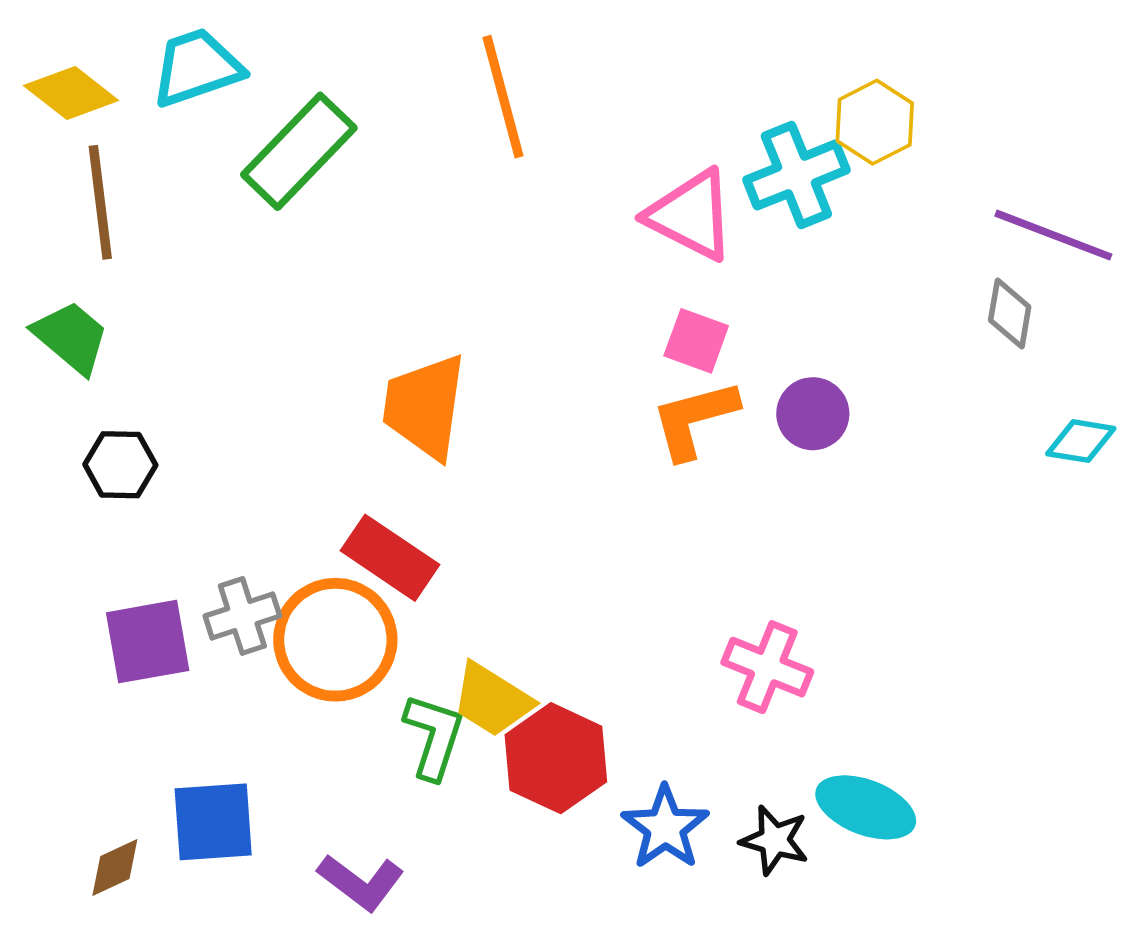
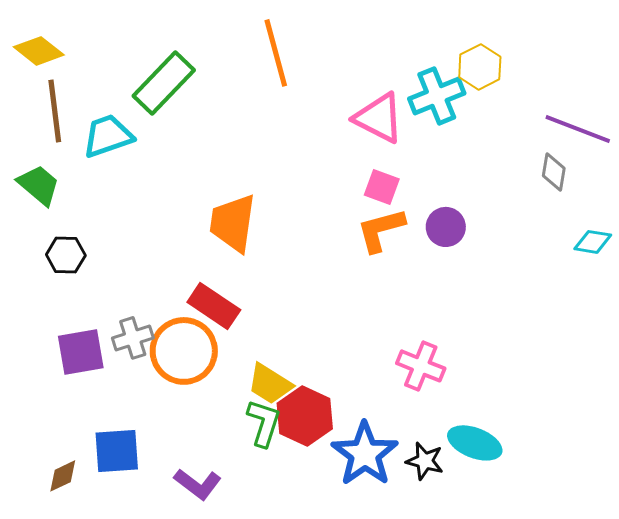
cyan trapezoid: (197, 67) -> (108, 136), moved
green L-shape: (434, 736) -> (264, 423), moved
blue star: (665, 827) -> (365, 454), size x1.4

